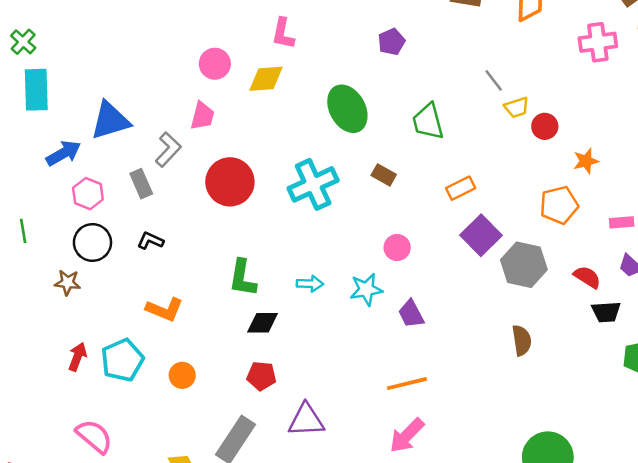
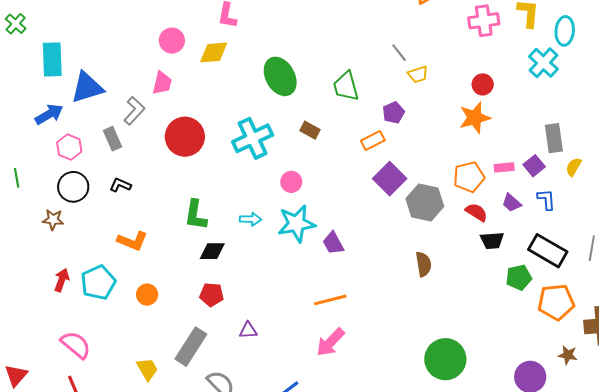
purple pentagon: (391, 42) -> (393, 113), moved
cyan rectangle: (36, 90) -> (52, 59), moved
red circle: (545, 126) -> (483, 84), moved
orange star: (586, 161) -> (475, 118), size x1.5
orange pentagon: (559, 205) -> (469, 177), moved
pink circle: (397, 248) -> (291, 182), moved
cyan star: (366, 289) -> (296, 224), size x1.4
purple triangle: (306, 420) -> (248, 330), size x0.6

